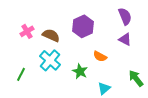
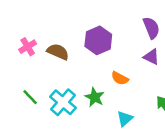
cyan cross: (50, 60) -> (63, 102), moved
green line: (21, 74) -> (30, 97), moved, turned -72

